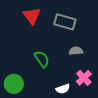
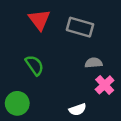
green semicircle: (42, 59) -> (34, 65), moved
pink cross: (84, 78) -> (105, 85), moved

